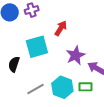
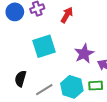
red arrow: (61, 28) -> (67, 15), moved
black semicircle: (14, 64) -> (20, 79), moved

